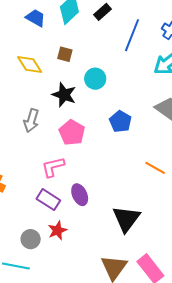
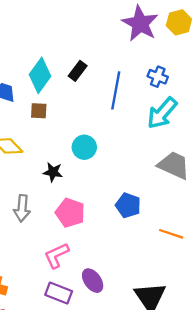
brown square: (65, 54) -> (39, 111), moved
black star: (64, 95) -> (53, 172), size x0.7
blue pentagon: (120, 121) -> (128, 205), moved

